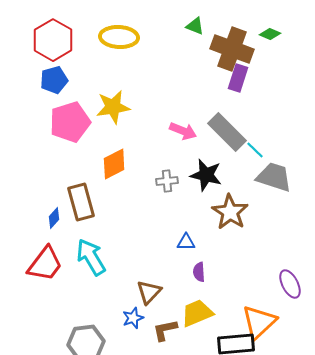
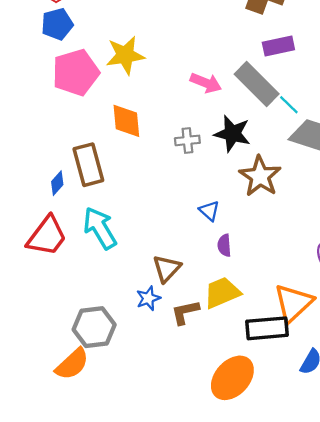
purple rectangle: (238, 78) -> (278, 46), moved, turned 60
orange diamond: (114, 164) -> (126, 121), turned -68
blue triangle: (186, 242) -> (209, 211), turned 42

